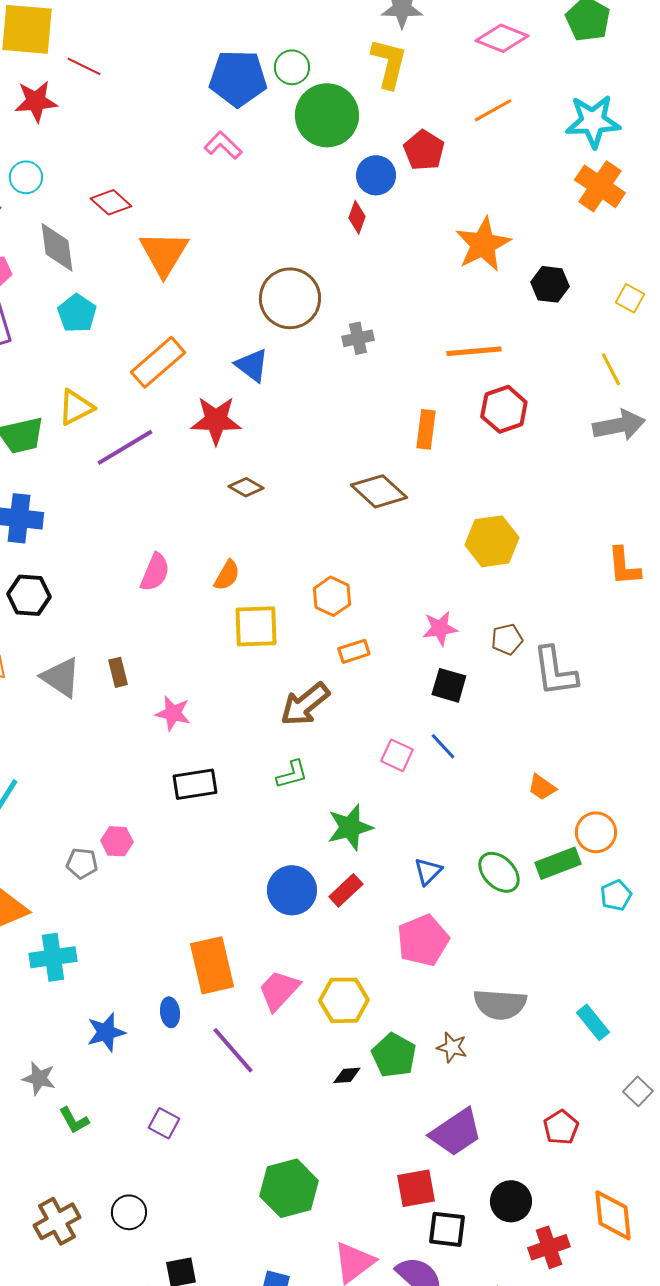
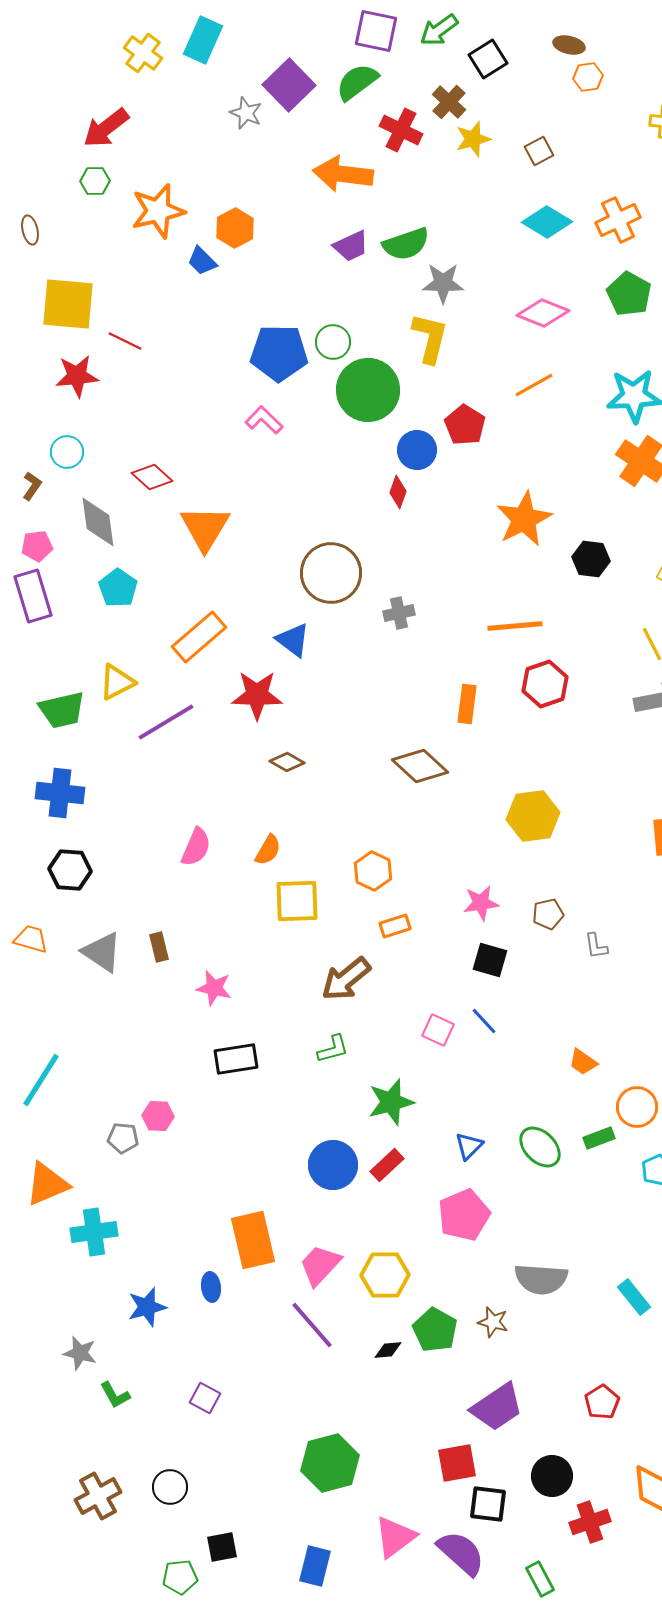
gray L-shape: (555, 671) -> (596, 946), size x0.5
green rectangle: (558, 863) -> (599, 1138), size x0.7
purple line: (233, 1050) -> (312, 1325), moved

